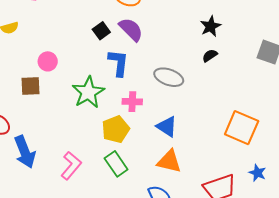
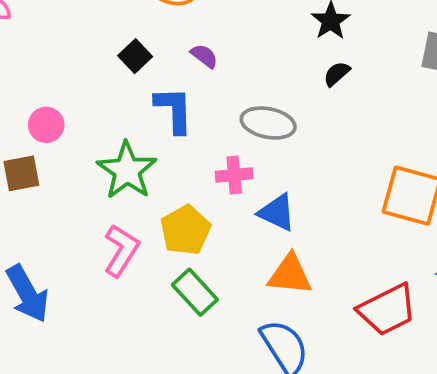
purple semicircle: (131, 29) -> (204, 56), moved, size x0.6
pink cross: (132, 102) -> (234, 175), moved
pink L-shape: (71, 166) -> (121, 250), moved

